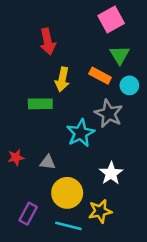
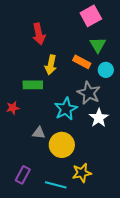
red star: (16, 157) -> (13, 108), moved
white star: (111, 173) -> (99, 118), moved
yellow circle: (67, 193) -> (62, 145), moved

